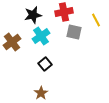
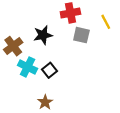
black star: (33, 15) -> (43, 35), moved
cyan cross: (41, 36) -> (28, 67), moved, turned -30

